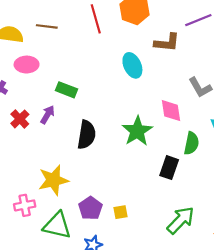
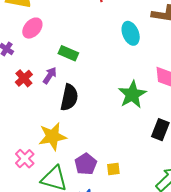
pink ellipse: (27, 65) -> (32, 28), turned -50
black semicircle: (87, 135) -> (69, 97), moved
pink cross: (25, 205) -> (25, 159), turned -36

